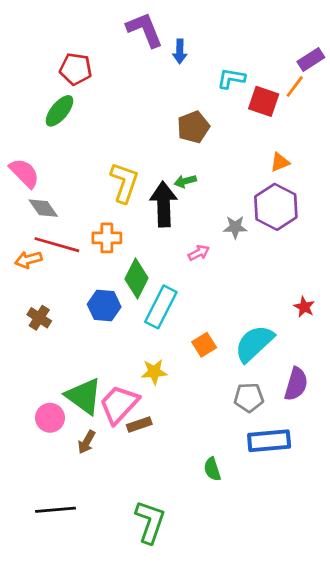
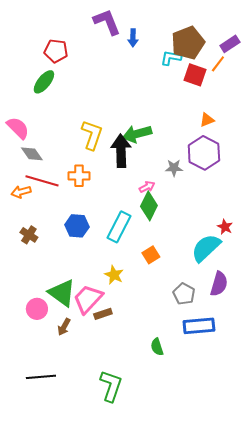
brown pentagon: (193, 127) -> (188, 43), moved, size x1.4
green arrow: (185, 181) -> (137, 134), size x1.8
green diamond: (137, 279) -> (149, 206), moved
cyan semicircle: (254, 343) -> (206, 248), moved
yellow star: (154, 372) -> (114, 275), turned 30
gray pentagon: (249, 397) -> (184, 294), turned 30

